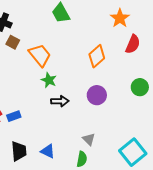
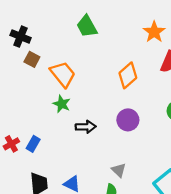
green star: (49, 80) -> (62, 104), moved
blue rectangle: (14, 116) -> (33, 144), turned -40

